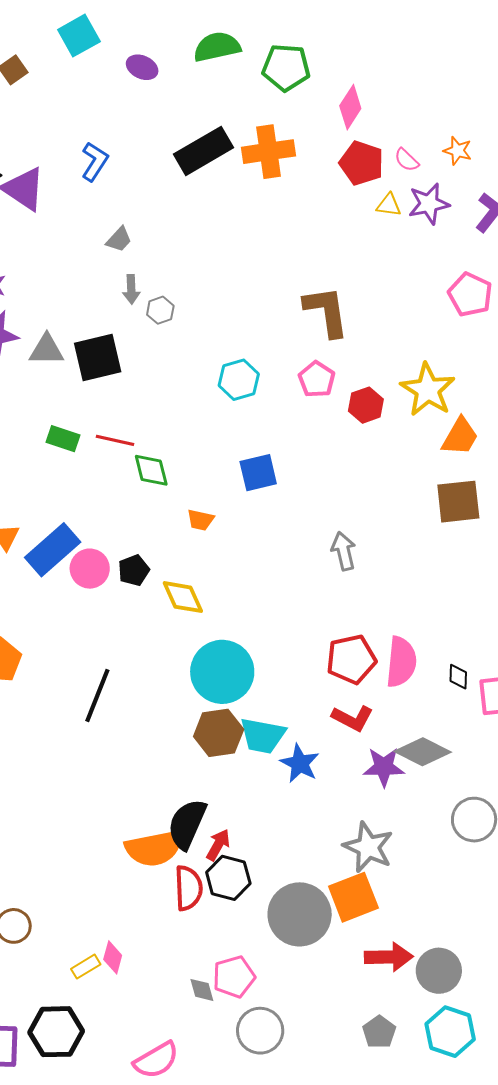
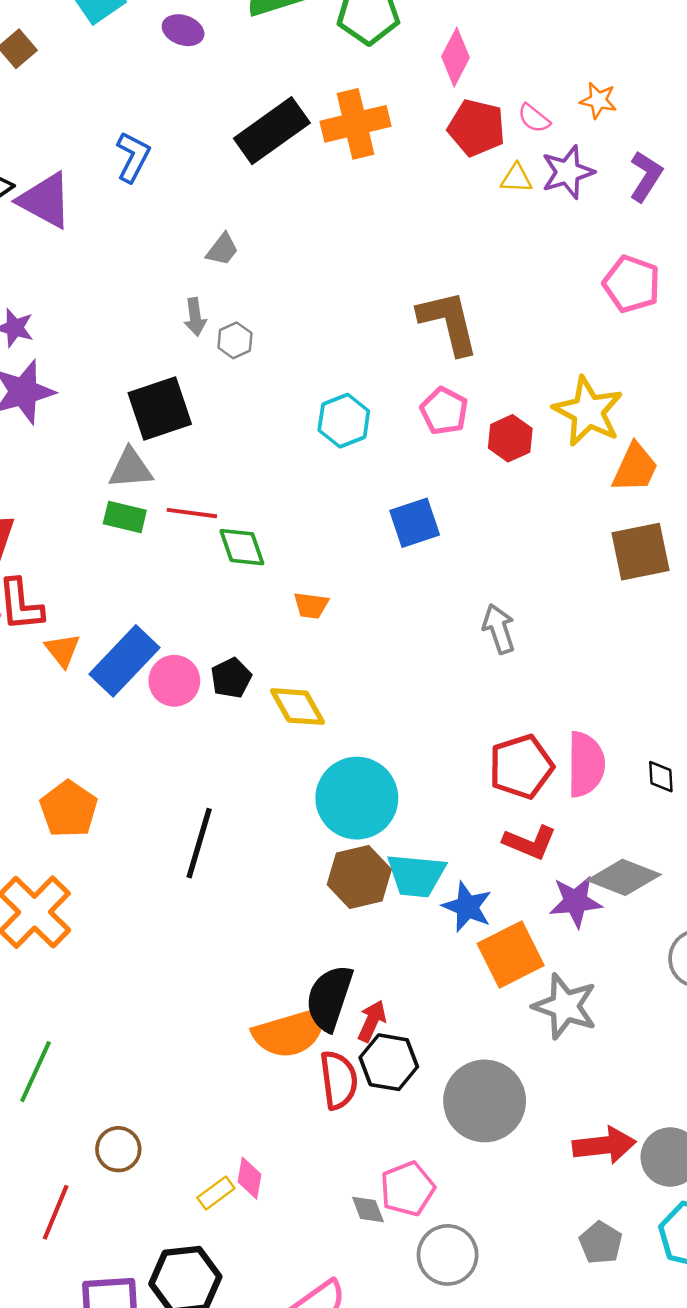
gray trapezoid: (119, 239) -> (222, 249), moved
gray triangle: (47, 350) -> (131, 468), moved
blue square: (258, 473) -> (415, 523), moved
orange square: (353, 897) -> (511, 954), moved

